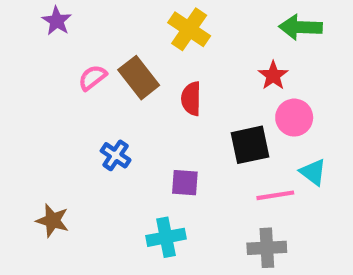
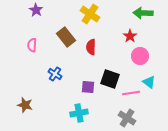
purple star: (57, 21) -> (36, 10), moved
pink semicircle: (92, 78) -> (32, 45), moved, turned -48
black square: (250, 145) -> (110, 79), moved, turned 30
gray cross: (267, 248) -> (127, 118), turned 36

